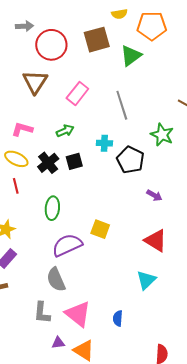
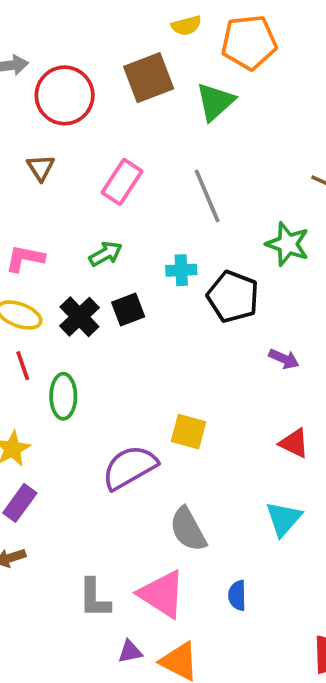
brown triangle: (35, 82) -> (41, 168), size x0.6
green ellipse: (52, 208) -> (63, 396), moved
red triangle: (156, 241) -> (294, 443), size x0.7
gray semicircle: (56, 280) -> (188, 529), moved

